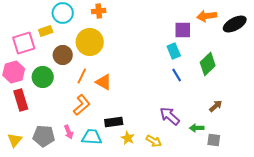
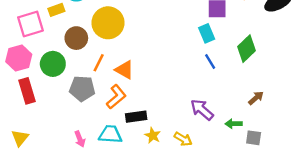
orange L-shape: (82, 105) -> (116, 97), moved
pink arrow: (69, 132) -> (80, 139), moved
gray pentagon: (44, 136) -> (82, 89), moved

